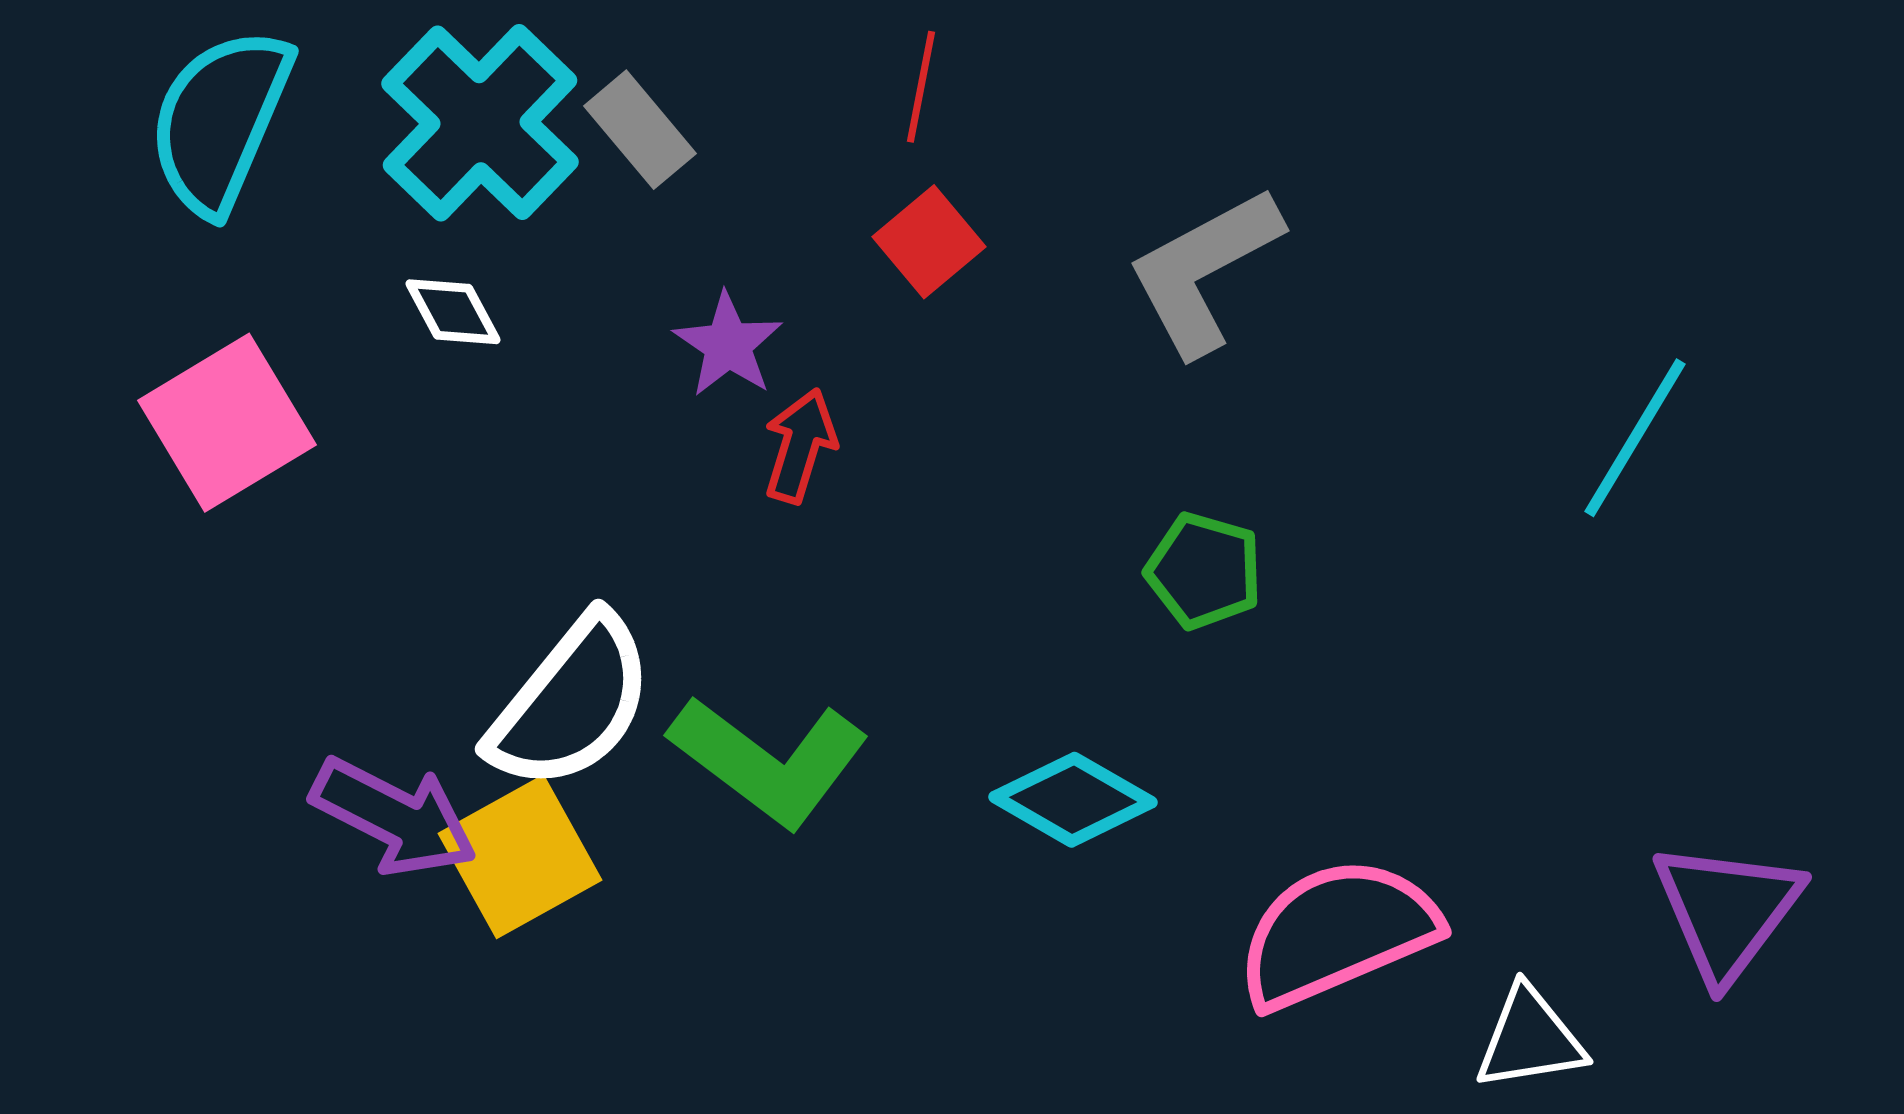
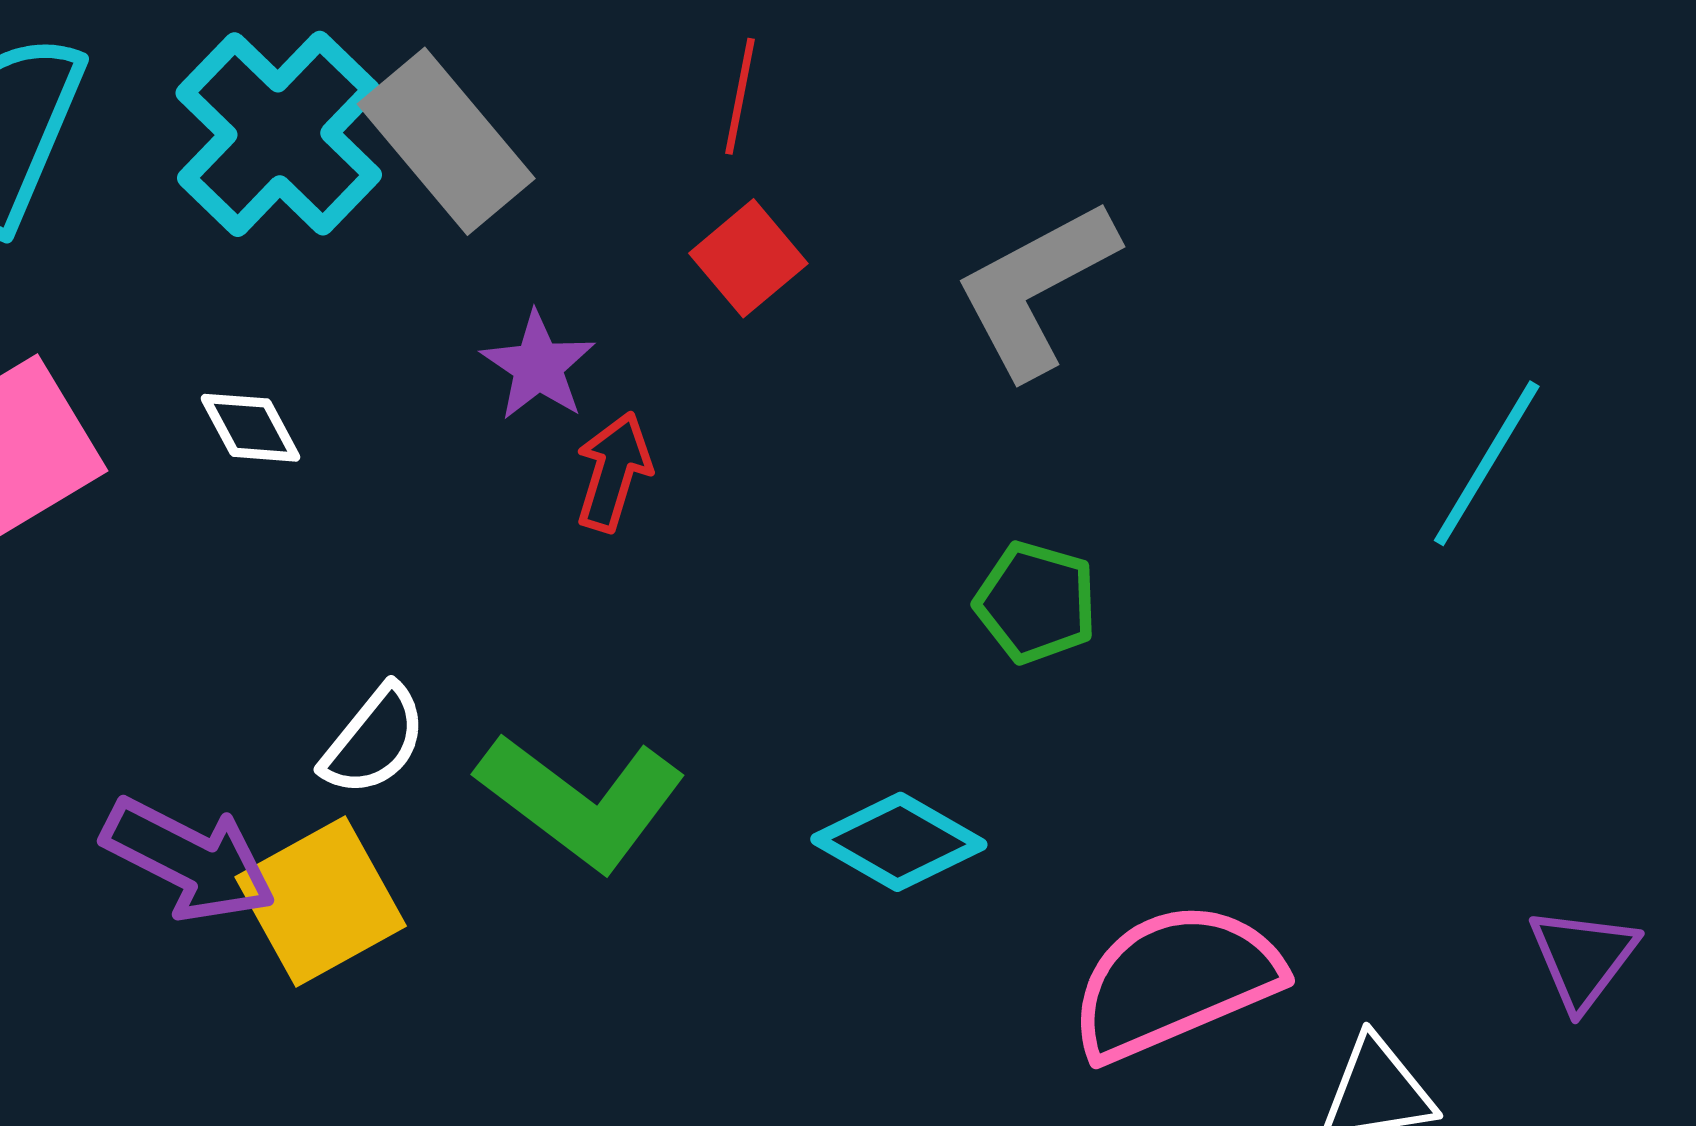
gray rectangle: (640, 130) -> (446, 141), size x1.5
white diamond: (453, 312) -> (251, 428), moved
white semicircle: (571, 703) -> (374, 740), size x0.6
purple triangle: (1727, 911) -> (1583, 958), size x0.7

